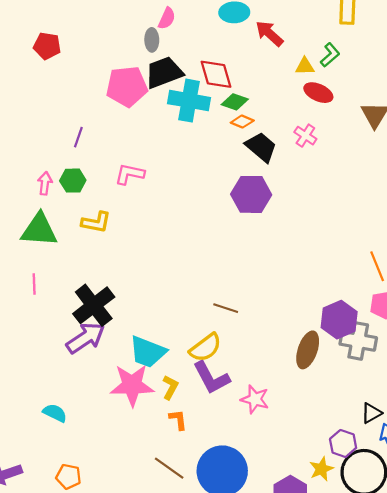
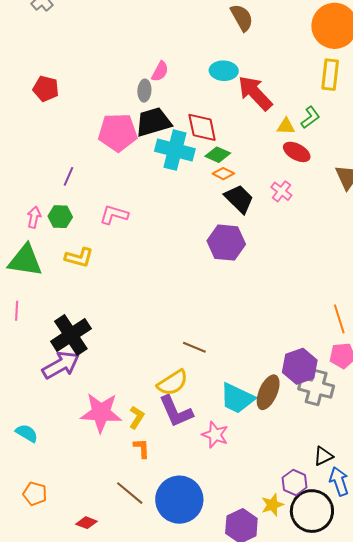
red arrow: (269, 33) -> (255, 93), size x1.4
cyan trapezoid: (148, 352) -> (237, 398), moved

